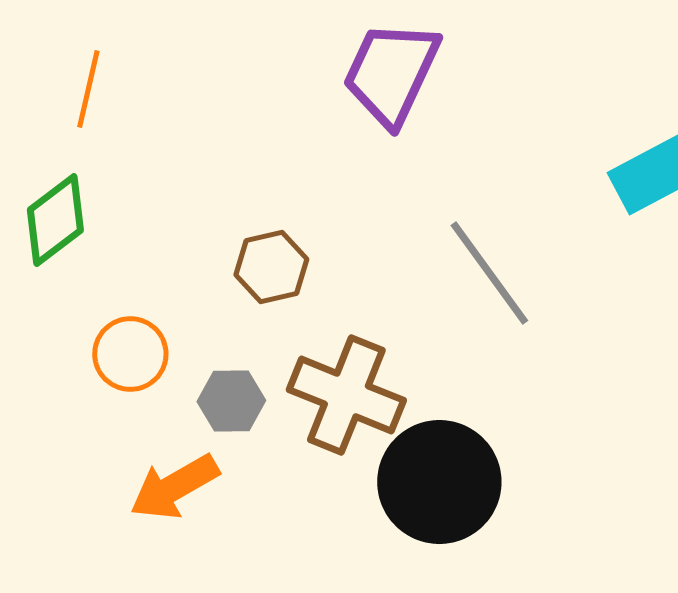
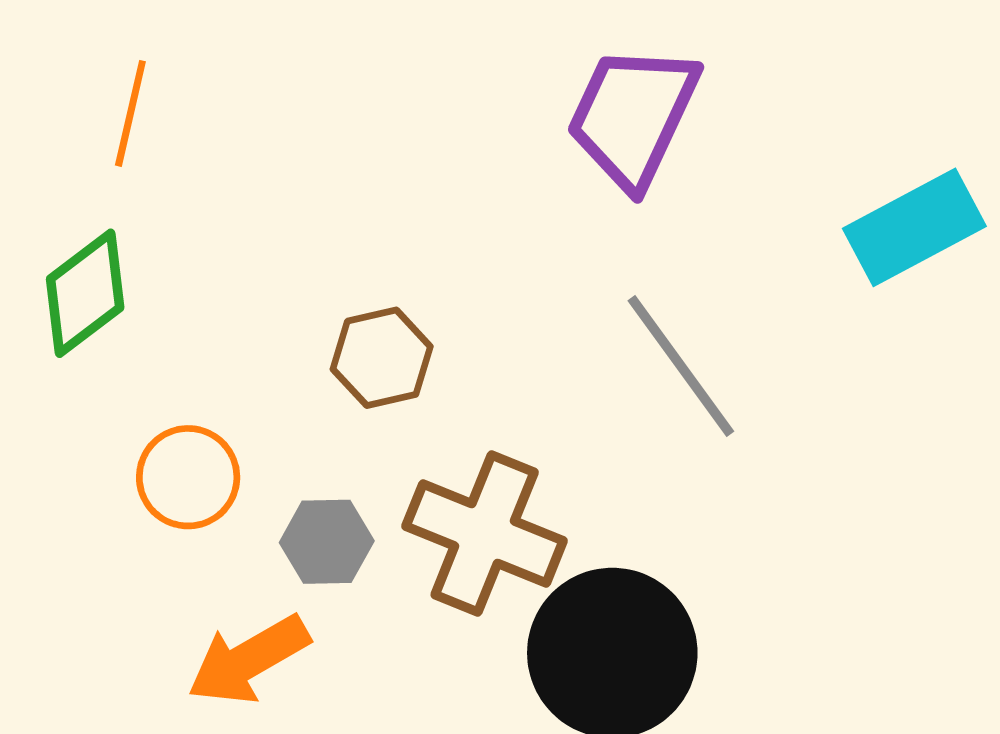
purple trapezoid: (391, 73) -> (633, 116), moved

